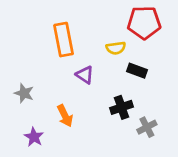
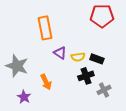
yellow semicircle: (116, 48) -> (78, 57), moved
black rectangle: (137, 71) -> (97, 59), moved
gray star: (24, 93) -> (17, 66), size x1.6

